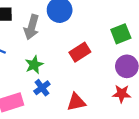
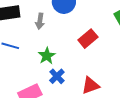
gray arrow: (32, 27) -> (40, 21), size x0.7

